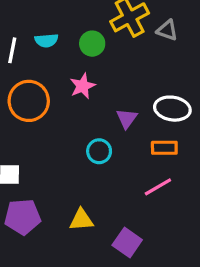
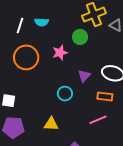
green circle: (92, 44) -> (80, 37), moved
yellow triangle: (81, 220) -> (51, 124), moved

